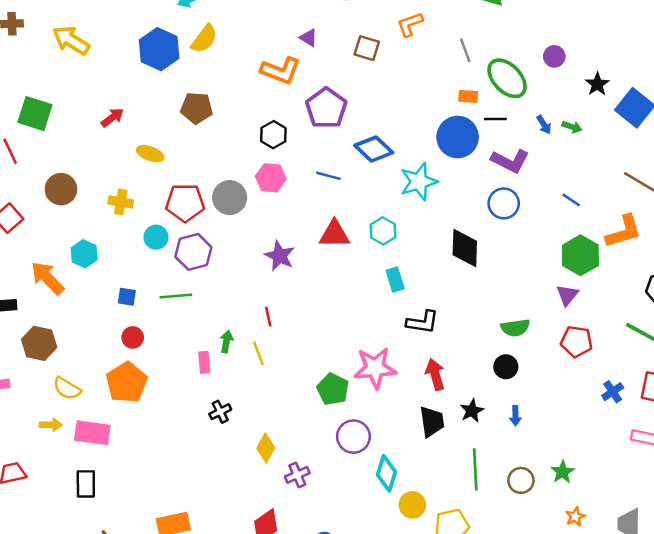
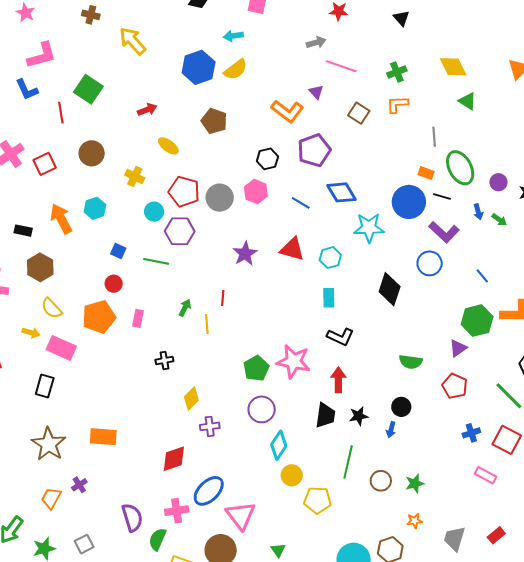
purple circle: (554, 56) -> (498, 182), moved
pink rectangle: (204, 362) -> (138, 318), moved
black circle: (506, 367) -> (401, 407), moved

